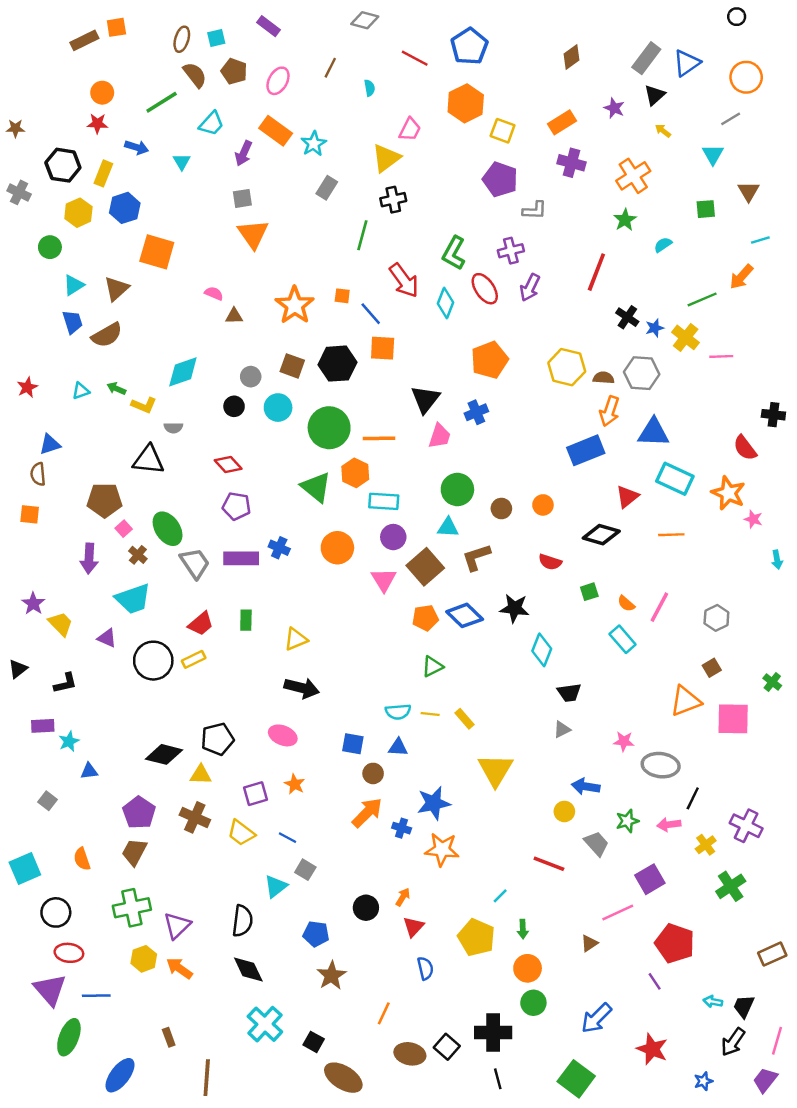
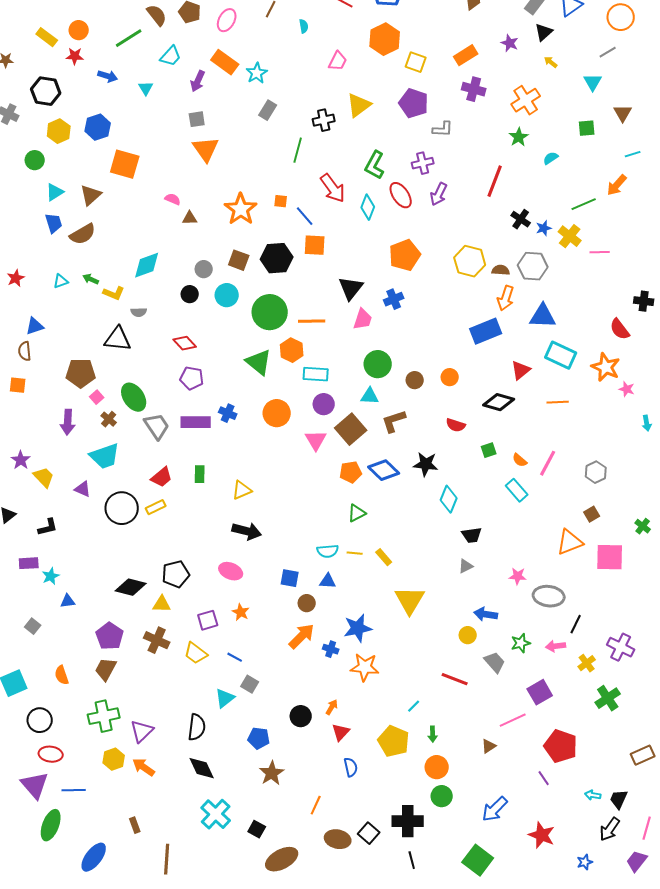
yellow triangle: (386, 158) -> (359, 105), moved
yellow rectangle: (103, 173) -> (47, 37), moved, turned -75
brown ellipse: (343, 1078) -> (282, 859), turned -60

